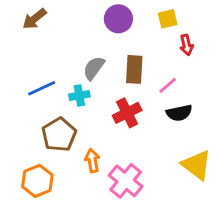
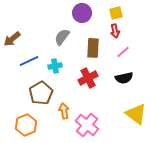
brown arrow: (34, 19) -> (12, 39), moved
red arrow: (186, 45) -> (115, 31), moved
gray semicircle: (94, 68) -> (62, 37), moved
pink line: (168, 85) -> (123, 52), moved

